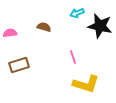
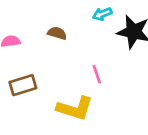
yellow L-shape: (86, 84) -> (75, 108), moved

